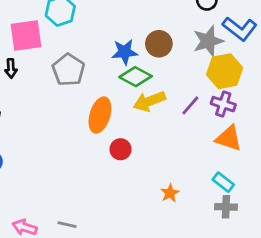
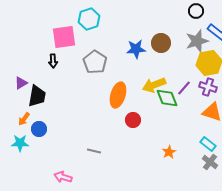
green diamond: (136, 77) -> (167, 98), moved, turned 40
gray cross: (226, 207) -> (210, 162), turned 35
gray line: (67, 225) -> (94, 151), moved

